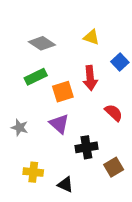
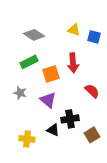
blue square: (120, 62) -> (94, 37), moved, turned -32
gray star: (20, 128) -> (20, 93), moved
black triangle: (65, 184) -> (53, 130), moved

